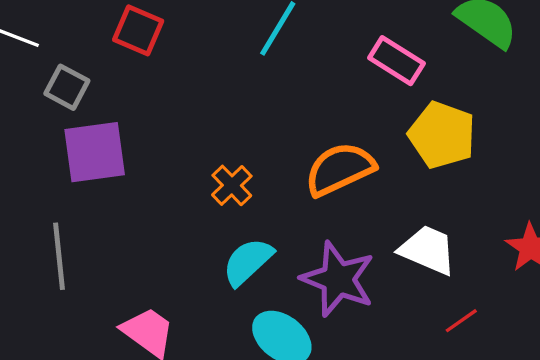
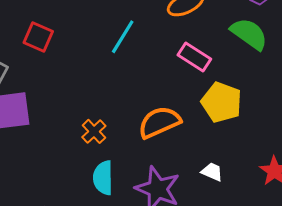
white trapezoid: (428, 250) -> (212, 172), size x0.6
cyan semicircle: (248, 262) -> (103, 178), turned -48

